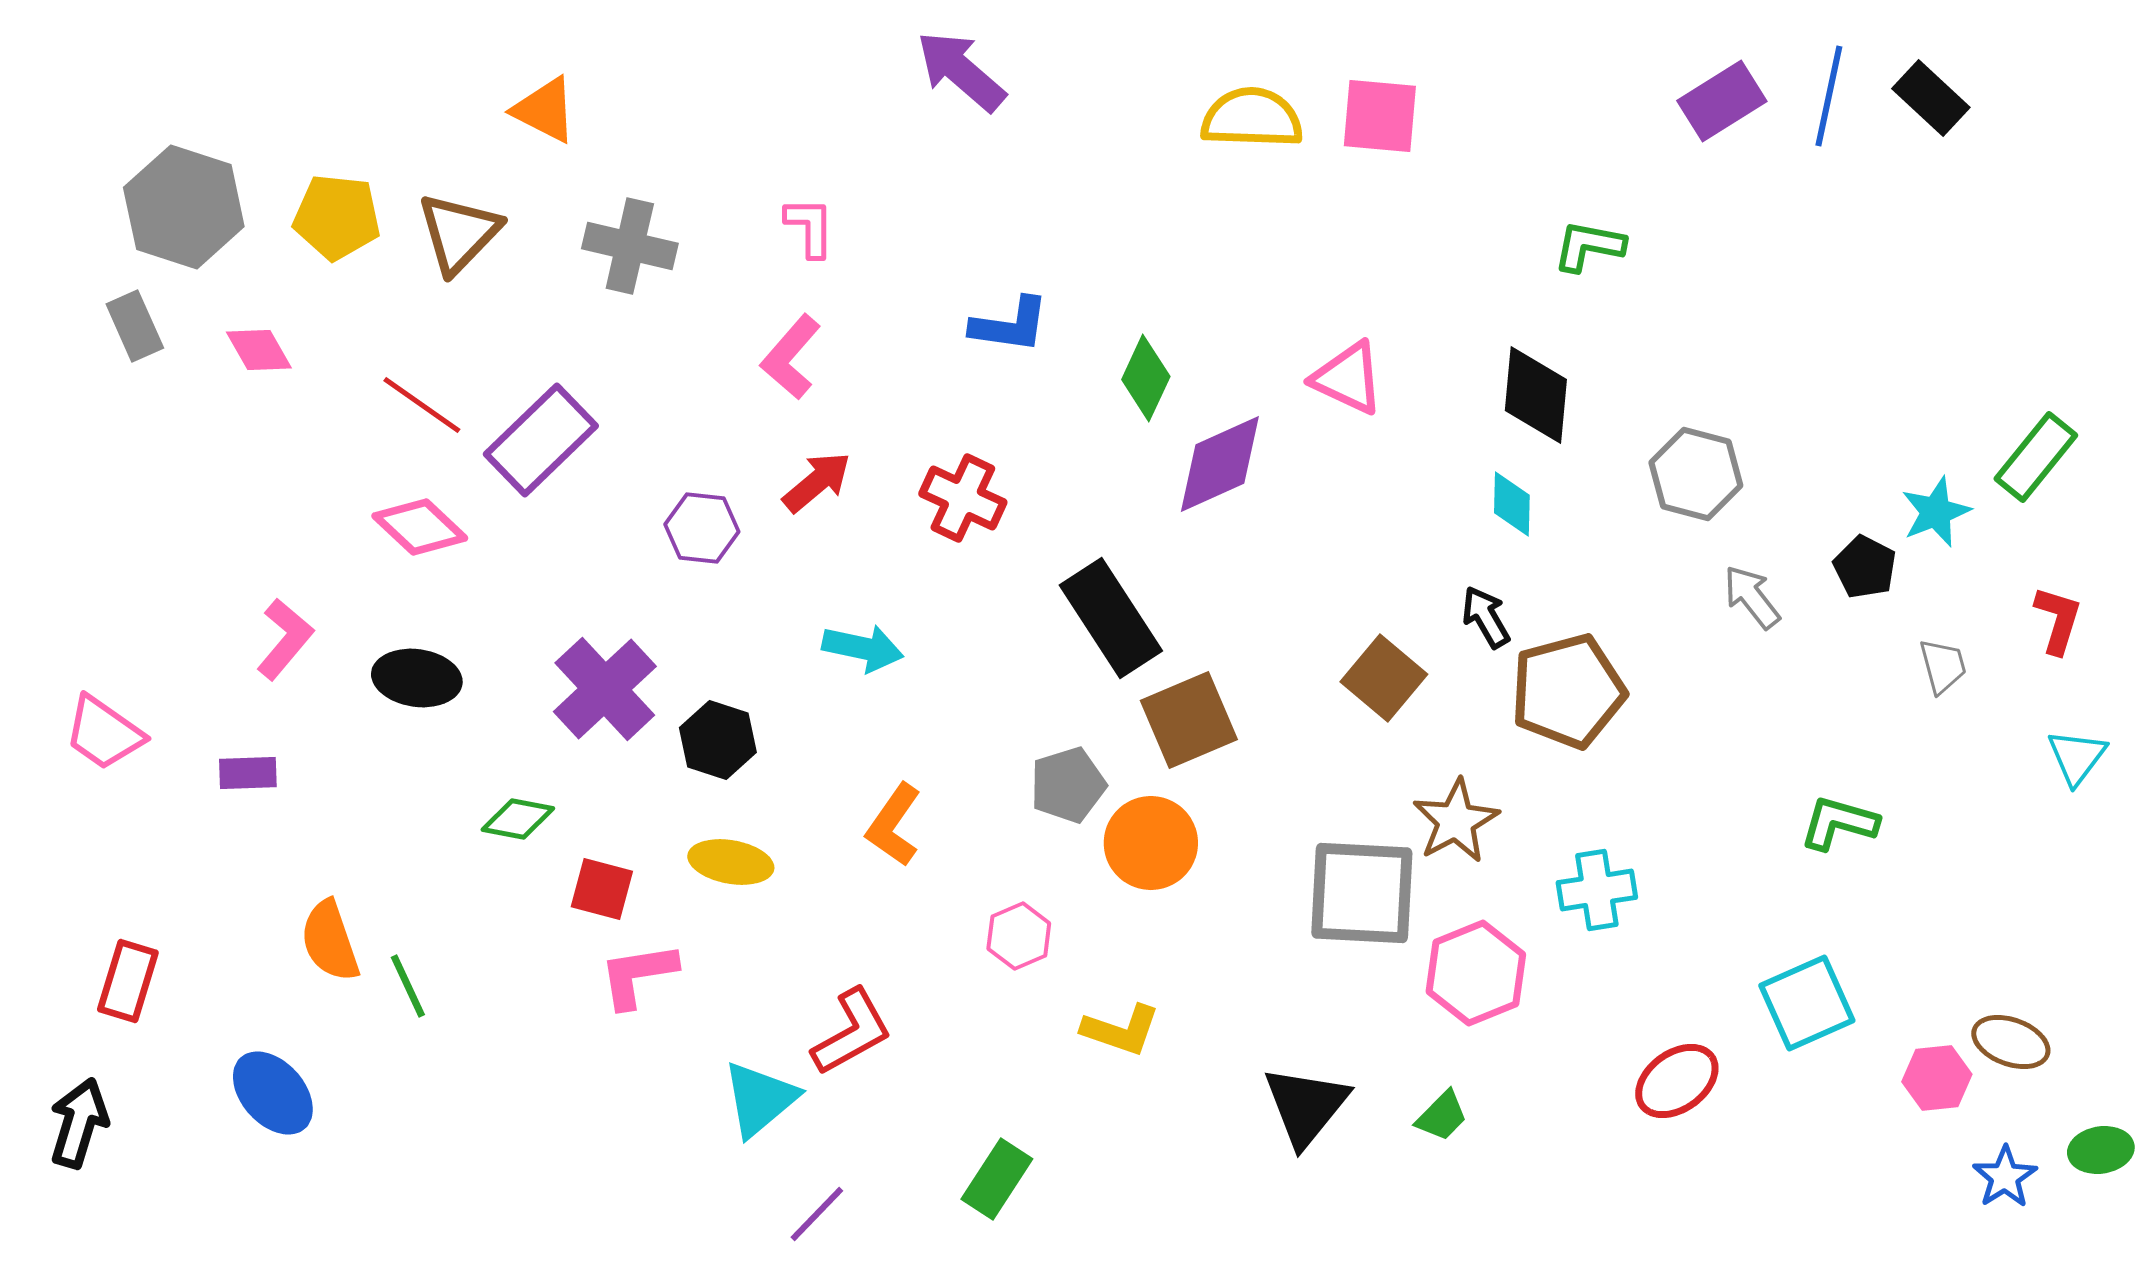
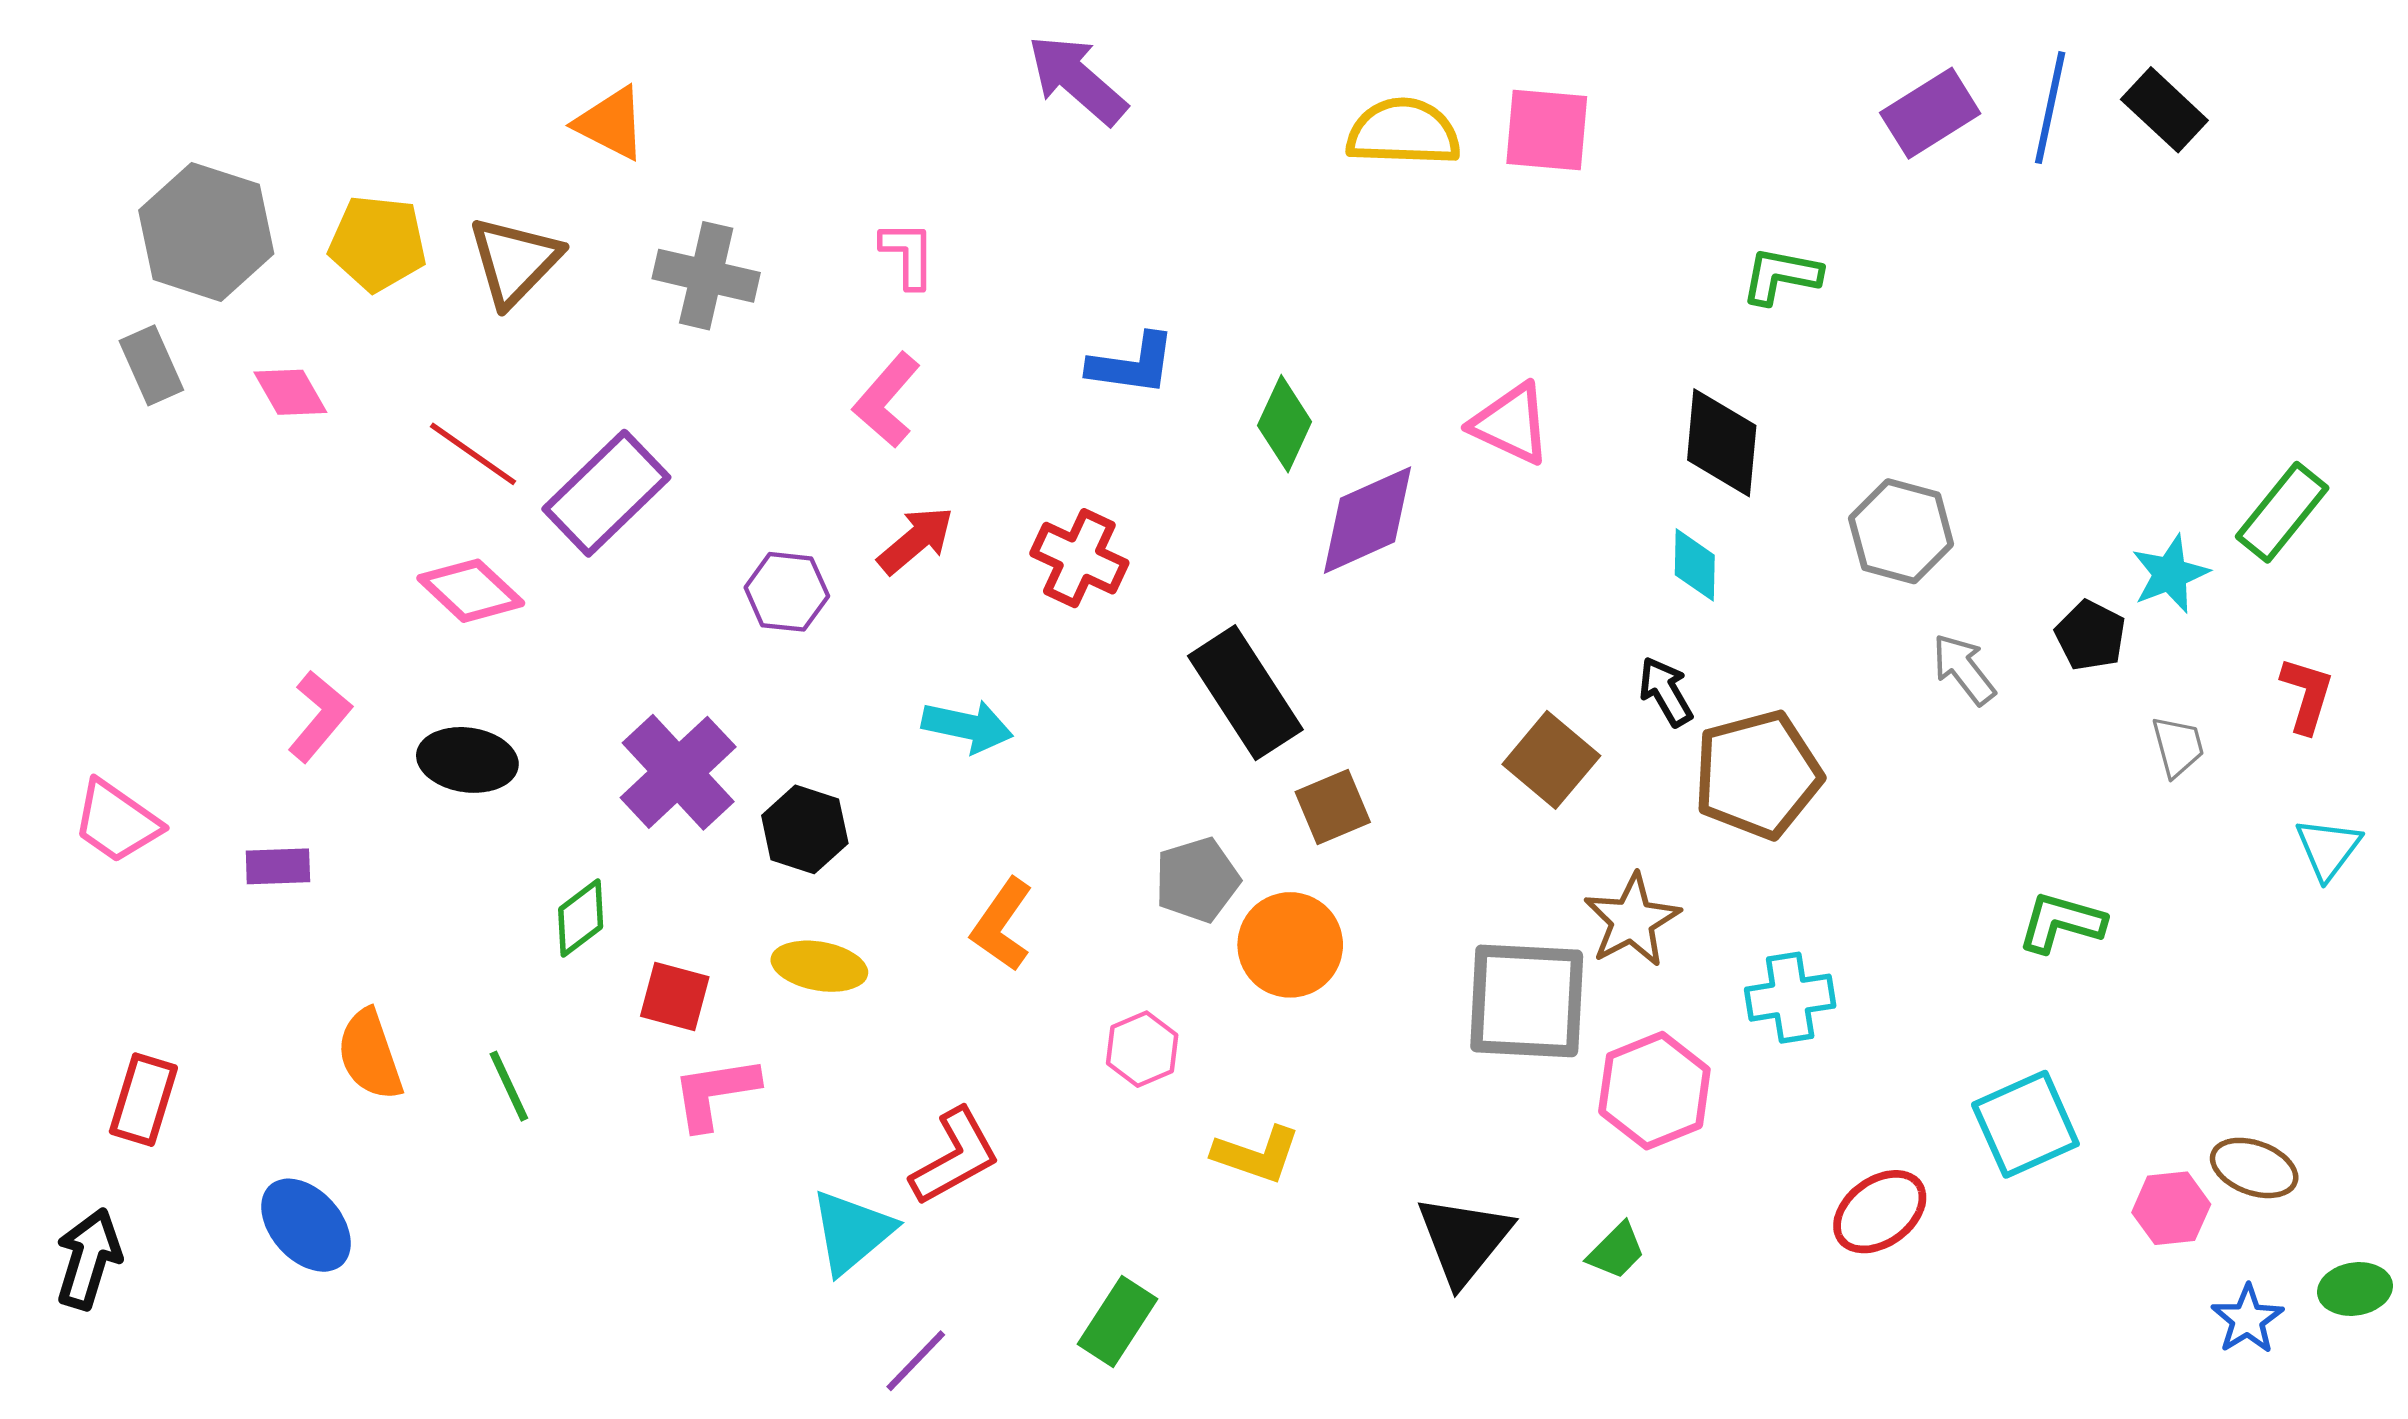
brown square: (1189, 720) -> (1333, 807), size x0.7
green diamond: (518, 819) -> (581, 918), turned -48
green line: (408, 986) -> (509, 1086), moved

